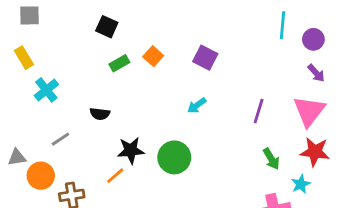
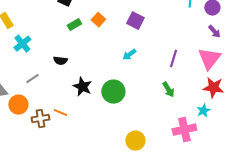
black star: (131, 150) -> (82, 87), turned 30
green arrow: (271, 159) -> (168, 90), moved
orange line: (115, 176) -> (60, 113), moved, turned 64

